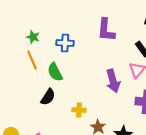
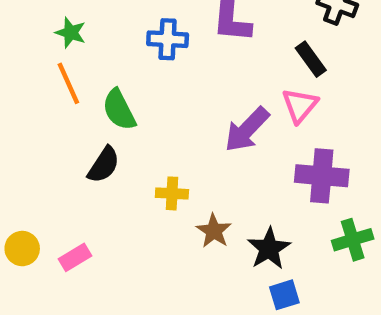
blue cross: (65, 43) -> (168, 39), moved
purple arrow: (113, 81) -> (247, 130), turned 60

